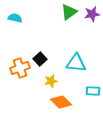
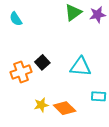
cyan semicircle: (15, 18) -> (16, 19), turned -136
yellow star: (51, 81) -> (41, 105), moved

